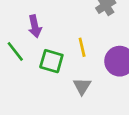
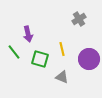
gray triangle: (82, 86) -> (62, 77), turned -40

